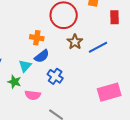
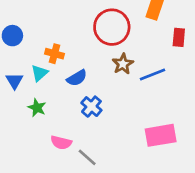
orange cross: (37, 38) -> (54, 54), moved
cyan triangle: (25, 66) -> (39, 73), moved
pink semicircle: (33, 95) -> (61, 143), moved

